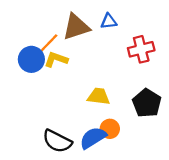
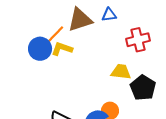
yellow trapezoid: (99, 96) -> (121, 72), moved

